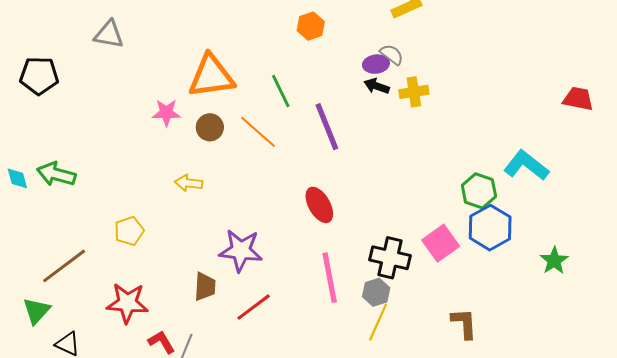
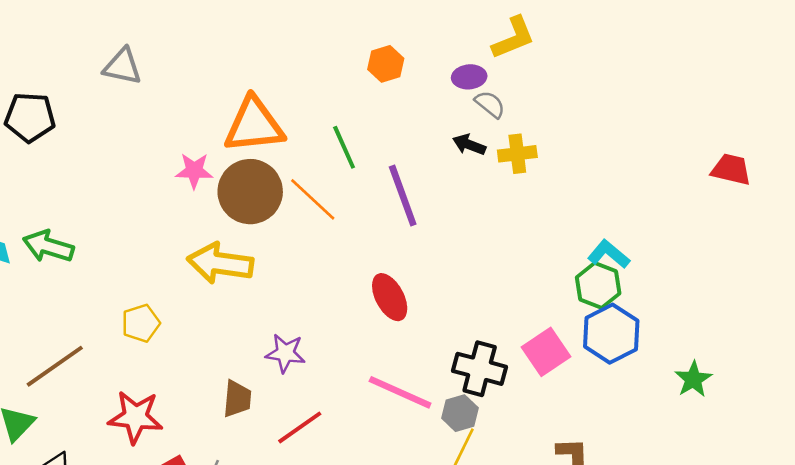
purple ellipse: (376, 64) -> (469, 77), moved
brown circle: (210, 127) -> (250, 192), size x1.8
cyan L-shape: (526, 165) -> (609, 254), moved, size x0.7
yellow arrow: (189, 183) -> (220, 263), size x1.8
purple star: (241, 250) -> (285, 353), size x0.7
pink line: (330, 278) -> (400, 392), turned -57

